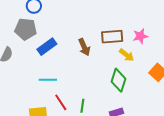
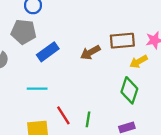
brown arrow: (84, 47) -> (90, 52), turned 84
yellow arrow: (127, 55) -> (139, 62), turned 112
cyan line: (48, 80) -> (37, 89), moved

